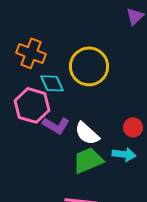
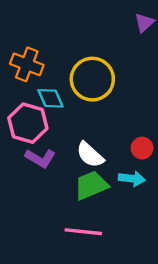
purple L-shape: (56, 125) -> (40, 158), moved

